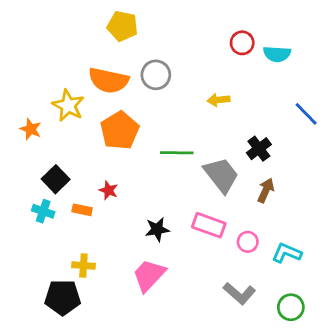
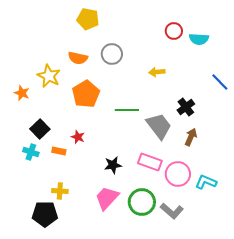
orange semicircle: (109, 80) -> (78, 58), size x0.7
pink circle: (248, 242) -> (178, 174), size x1.6
green circle: (291, 307) -> (142, 202), moved, size x1.4

